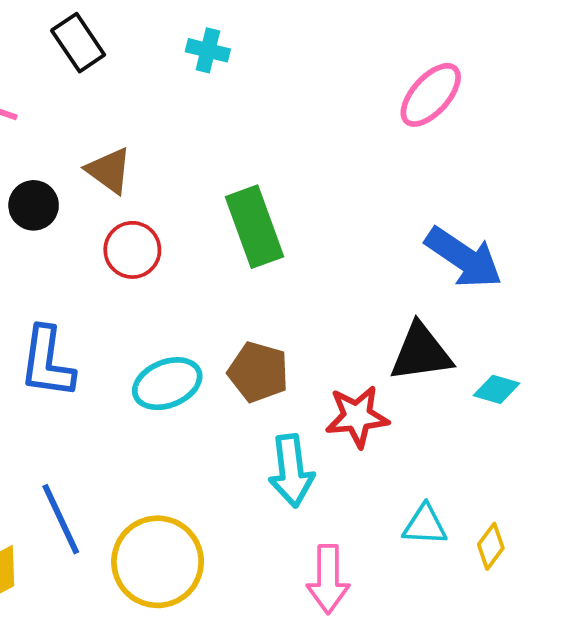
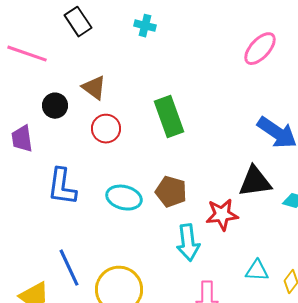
cyan ellipse: (167, 384) -> (124, 198), turned 36

